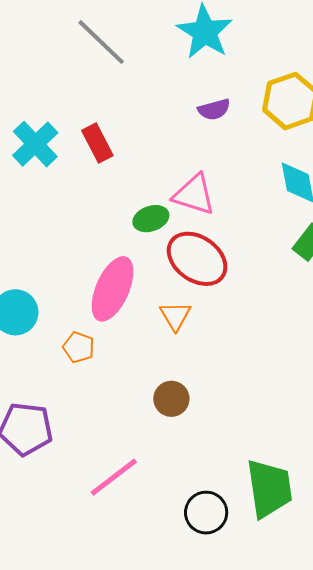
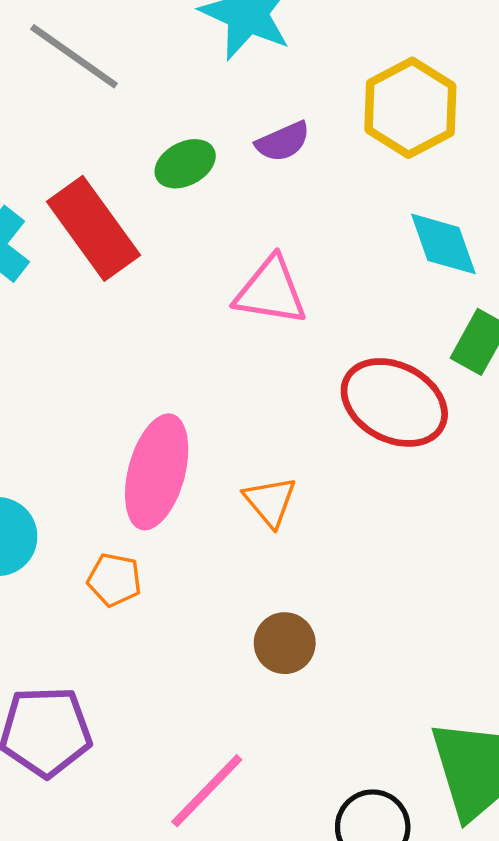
red rectangle: (97, 143) -> (94, 228), size x1.5
green ellipse: (151, 219) -> (185, 164), moved
red ellipse: (197, 259) -> (394, 402), moved

